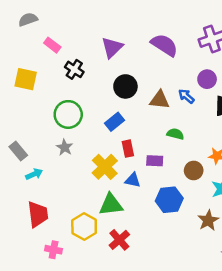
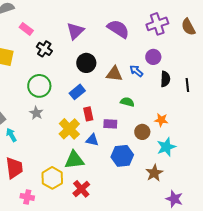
cyan arrow: (34, 174) -> (11, 135), turned -96

